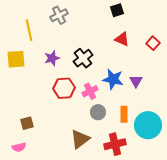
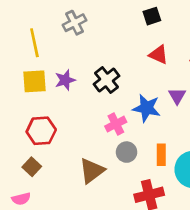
yellow square: (16, 59) -> (34, 81), moved
purple triangle: (136, 81) -> (177, 96), moved
red hexagon: (64, 88) -> (41, 131), moved
brown square: (27, 123) -> (32, 167), turned -32
brown triangle: (80, 139) -> (92, 171), moved

